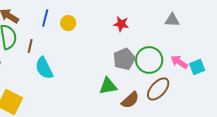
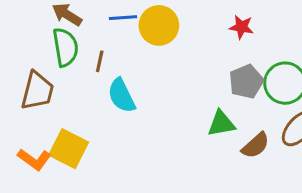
blue line: (45, 18) -> (123, 18), turned 72
yellow circle: (68, 23) -> (159, 25), size x1.6

